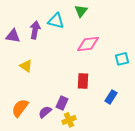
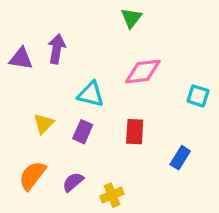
cyan triangle: (56, 21) -> (91, 94), moved
cyan square: (122, 59) -> (198, 96), turned 32
yellow triangle: (26, 66) -> (44, 124), moved, turned 40
purple rectangle: (62, 103) -> (83, 132), moved

